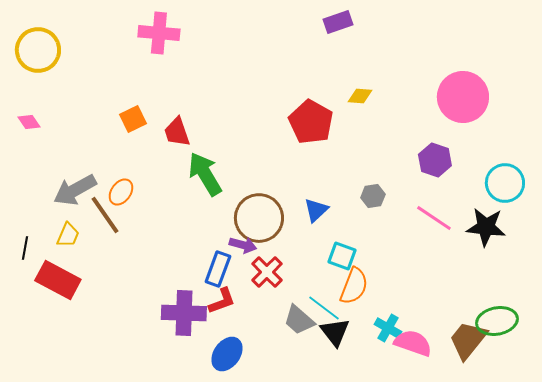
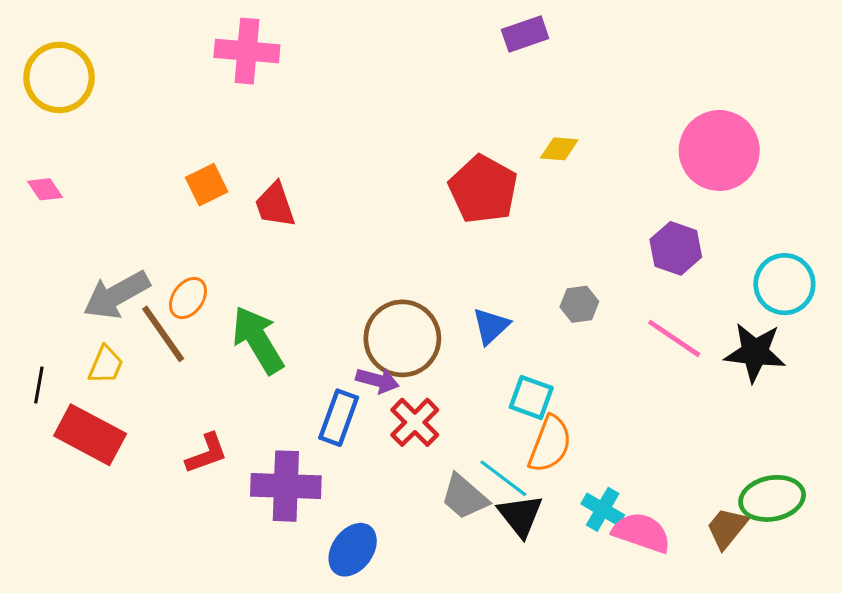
green arrow: (205, 174) -> (258, 340), moved
red L-shape: (222, 301) -> (207, 453), moved
brown trapezoid: (468, 340) -> (727, 528), size x0.7

